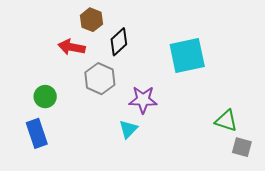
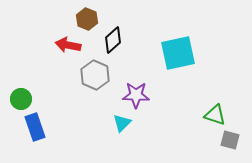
green circle: (45, 97) -> (21, 99), moved

